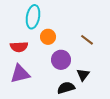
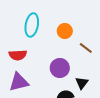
orange circle: (48, 37) -> (65, 31), moved

